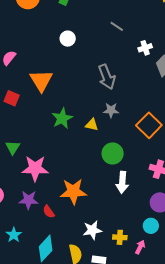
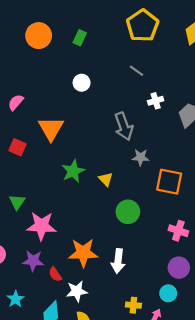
white cross: (145, 48) -> (156, 101), moved
gray star: (111, 110) -> (141, 157), moved
yellow triangle: (92, 125) -> (106, 179), turned 32
orange square: (149, 125) -> (169, 182), turned -35
white arrow: (122, 182) -> (118, 261), moved
white star: (92, 230) -> (77, 291), moved

